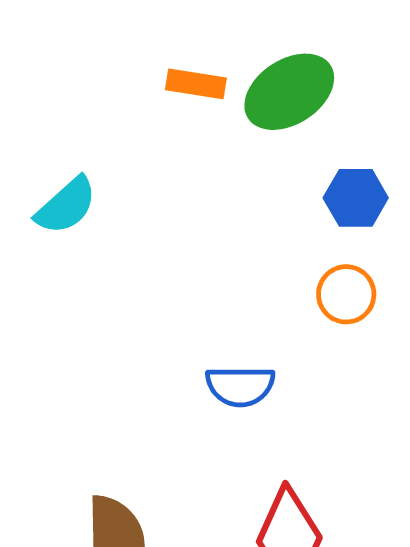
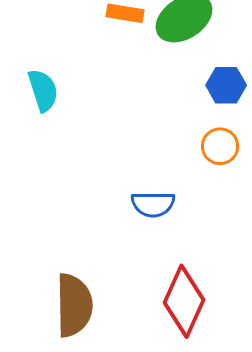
cyan semicircle: (66, 206) -> (43, 90), turned -66

